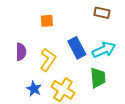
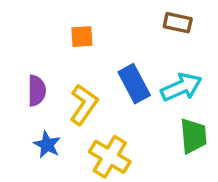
green trapezoid: (98, 78) -> (193, 136), moved
blue star: (34, 89) -> (47, 145), moved

